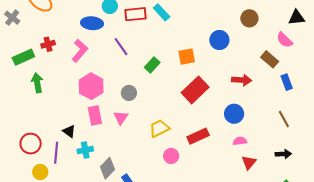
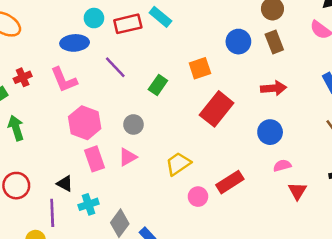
pink L-shape: (80, 51) -> (64, 80), turned 125
brown rectangle: (270, 59) -> (274, 42), moved, turned 36
pink triangle: (121, 118) -> (128, 157), turned 35
red rectangle: (198, 136) -> (230, 182), moved
red circle: (31, 144) -> (16, 186), moved

